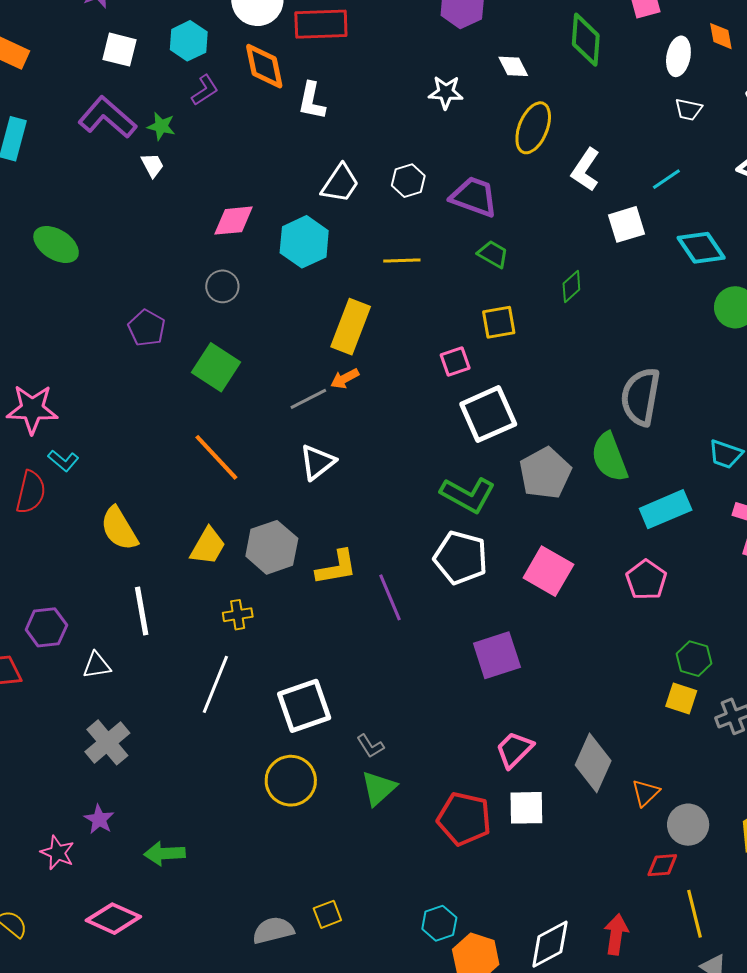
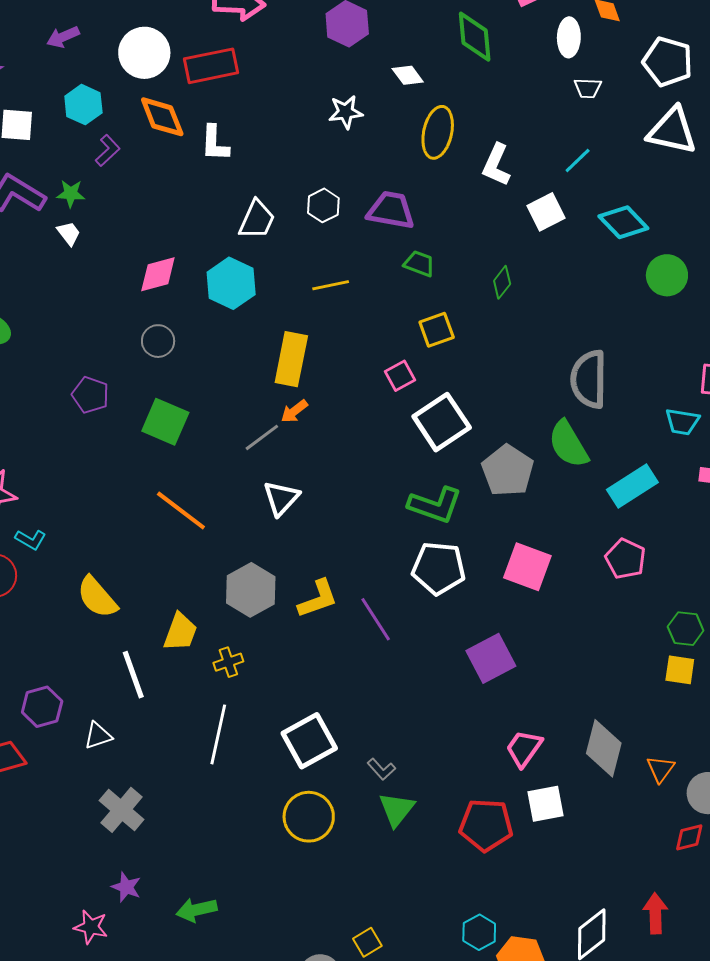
yellow trapezoid: (208, 546) -> (180, 632), moved

